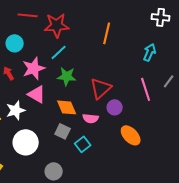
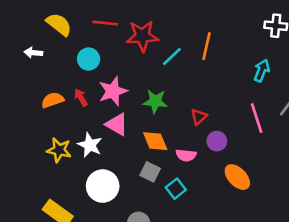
cyan line: (59, 52) -> (172, 56), moved
red triangle: (101, 88) -> (199, 117), size x0.6
white star: (16, 110) -> (90, 145), turned -30

